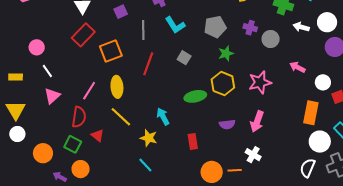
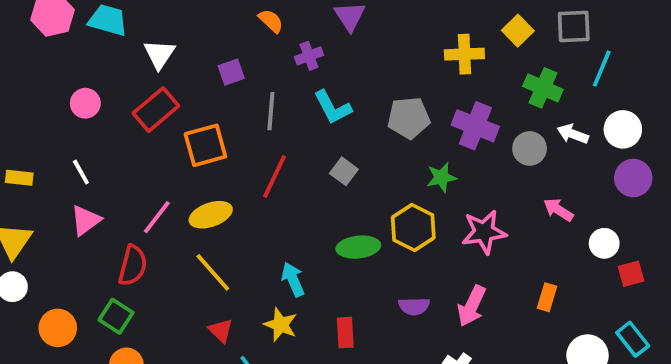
purple cross: (250, 28) -> (475, 126), size x1.6
gray circle: (271, 39) -> (530, 148), moved
pink circle: (37, 47) -> (85, 103), moved
green star: (226, 53) -> (441, 177), moved
yellow ellipse: (117, 87) -> (211, 215), turned 70
orange rectangle: (311, 113) -> (547, 297), moved, size x0.6
red triangle: (97, 135) -> (221, 330), moved
yellow star: (149, 138) -> (281, 325), moved

